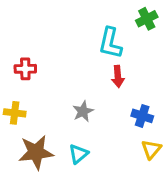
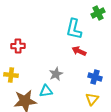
red arrow: (118, 76) -> (79, 51), turned 120
yellow triangle: (151, 149) -> (92, 99), moved
cyan triangle: (78, 154) -> (46, 91), moved, turned 32

